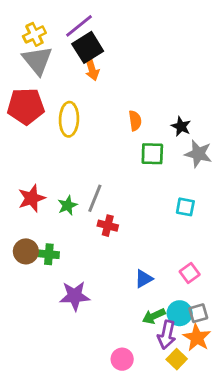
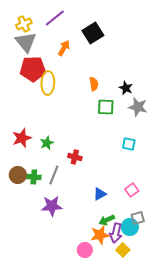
black square: (88, 47) -> (93, 33), moved
orange arrow: (92, 69) -> (64, 48), turned -133
red pentagon: (26, 106) -> (33, 69), moved
gray line: (95, 198) -> (54, 175), moved
cyan circle: (180, 313) -> (130, 227), moved
orange star: (197, 338) -> (100, 235), moved, turned 30

